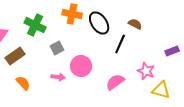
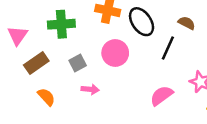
green cross: (35, 25) -> (61, 24), turned -30
gray square: (57, 48) -> (78, 63), moved
pink circle: (81, 66) -> (115, 53), moved

